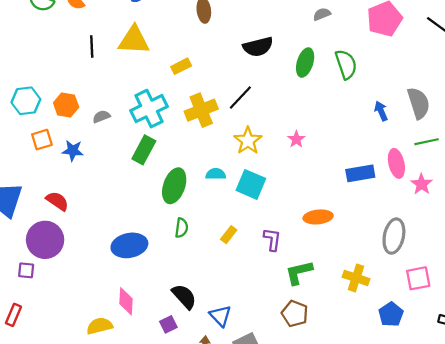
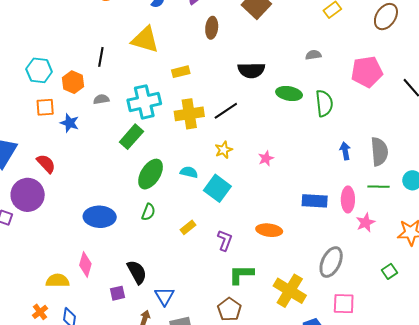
black line: (92, 47) -> (101, 57), moved
green ellipse: (305, 63) -> (289, 94), turned 70
yellow star: (248, 141) -> (224, 150), size x0.7
yellow cross: (356, 278) -> (290, 291), size x1.4

